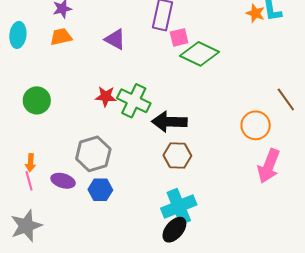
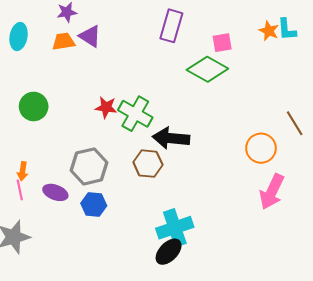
pink square: (179, 37) -> (222, 43), moved
purple triangle: (115, 39) -> (90, 36), moved
brown hexagon: (177, 156) -> (148, 164), moved

